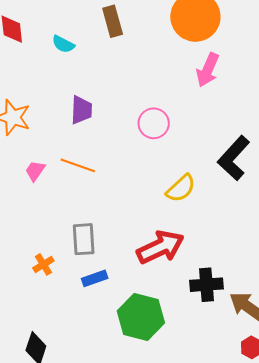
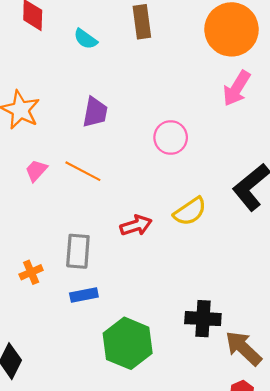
red arrow: (160, 247) -> (136, 225), moved, size x0.6

